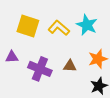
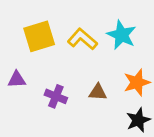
yellow square: (28, 26) -> (39, 36), turned -35
purple cross: (40, 69) -> (56, 96), size x0.7

